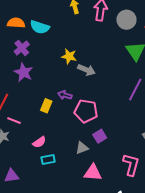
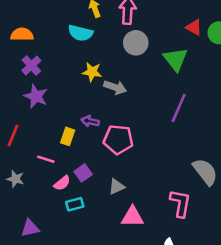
gray circle: (126, 20) -> (136, 43), moved
cyan semicircle: (40, 27) -> (80, 33), moved
pink line: (14, 121) -> (46, 159), moved
purple square: (100, 136) -> (83, 173), moved

